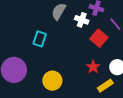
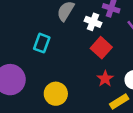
red square: (99, 38) -> (101, 48), moved

